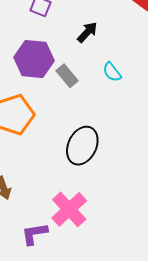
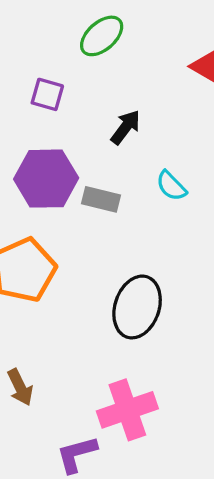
gray rectangle: (67, 76) -> (101, 199), turned -30
pink cross: (69, 209) -> (127, 410), turned 30

